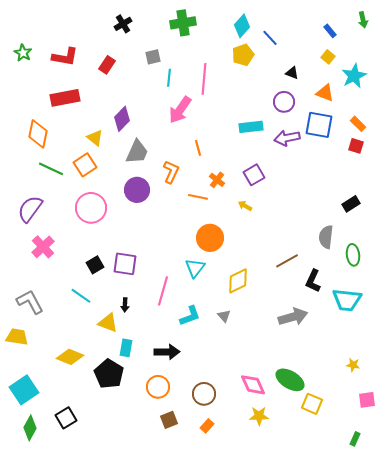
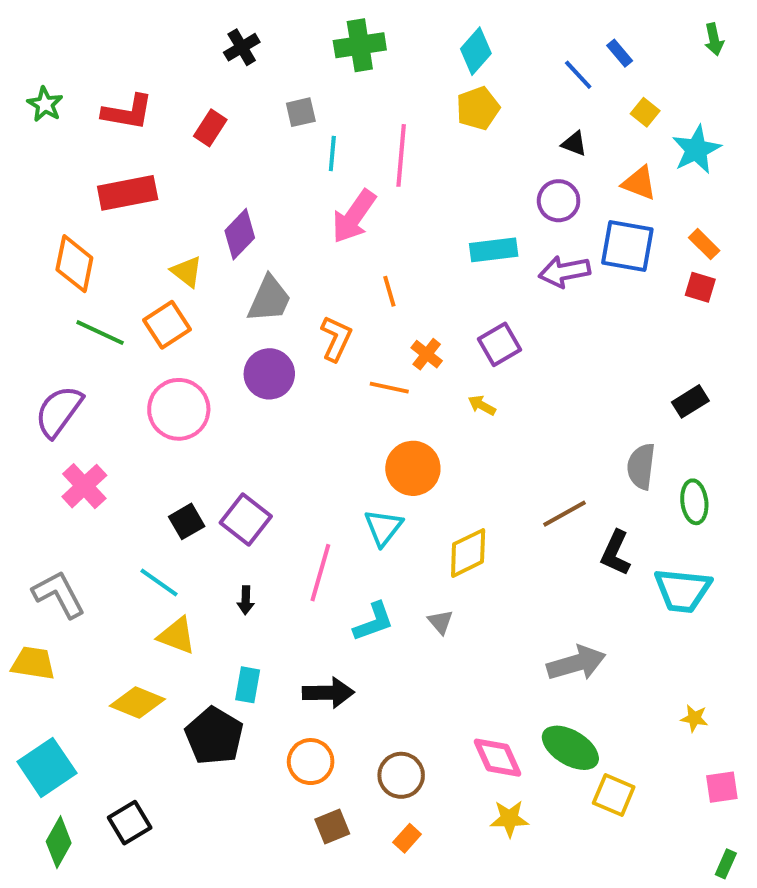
blue rectangle: (330, 31) -> (620, 53), moved
blue line: (270, 38) -> (578, 75), moved
purple square: (125, 264) -> (246, 520), turned 30
gray arrow: (293, 317) -> (576, 663), moved
yellow triangle: (108, 323) -> (177, 636), moved
green rectangle: (355, 439) -> (726, 864), moved

